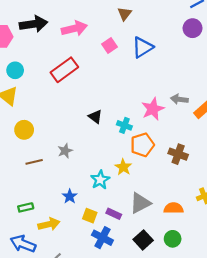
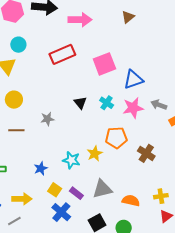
pink square: (110, 46) -> (104, 64), moved, size x1.6
blue triangle: (143, 47) -> (133, 80), moved
cyan cross: (124, 125) -> (107, 103), moved
gray star: (65, 151) -> (47, 119), moved
cyan star: (100, 180) -> (71, 160), turned 30
yellow arrow: (49, 224) -> (22, 199), moved

